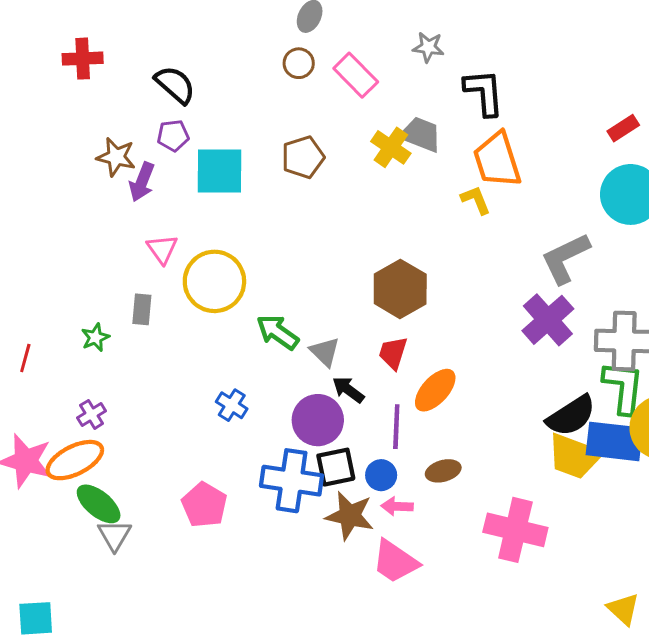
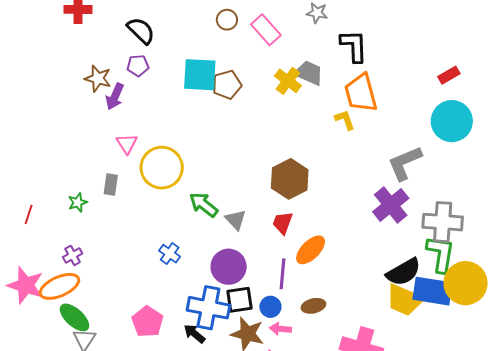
cyan square: (220, 171) -> (200, 75), moved
black arrow: (348, 390) -> (194, 334), moved

